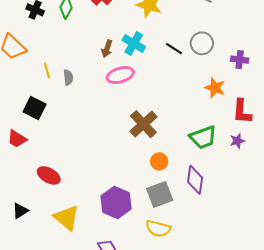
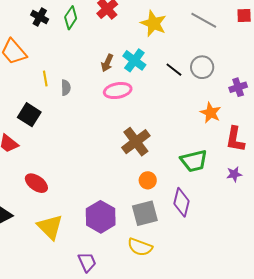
purple cross: (240, 60) -> (238, 87), turned -30
purple star: (237, 141) -> (234, 174), moved

